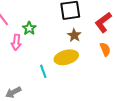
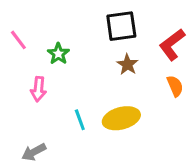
pink arrow: (16, 42) -> (38, 89), moved
yellow ellipse: (66, 57) -> (121, 118), moved

